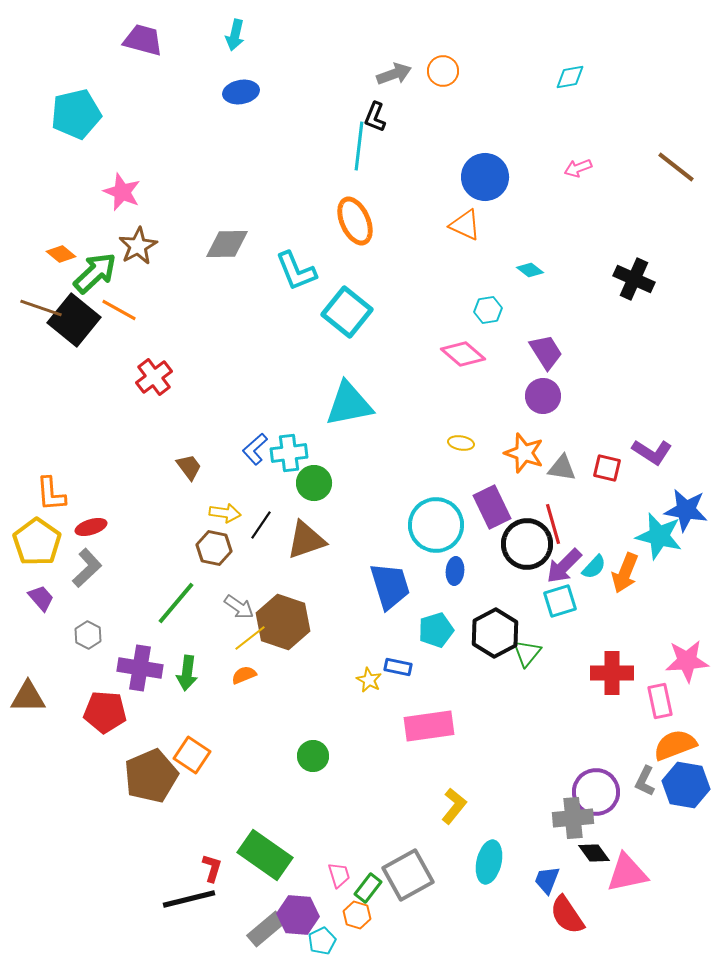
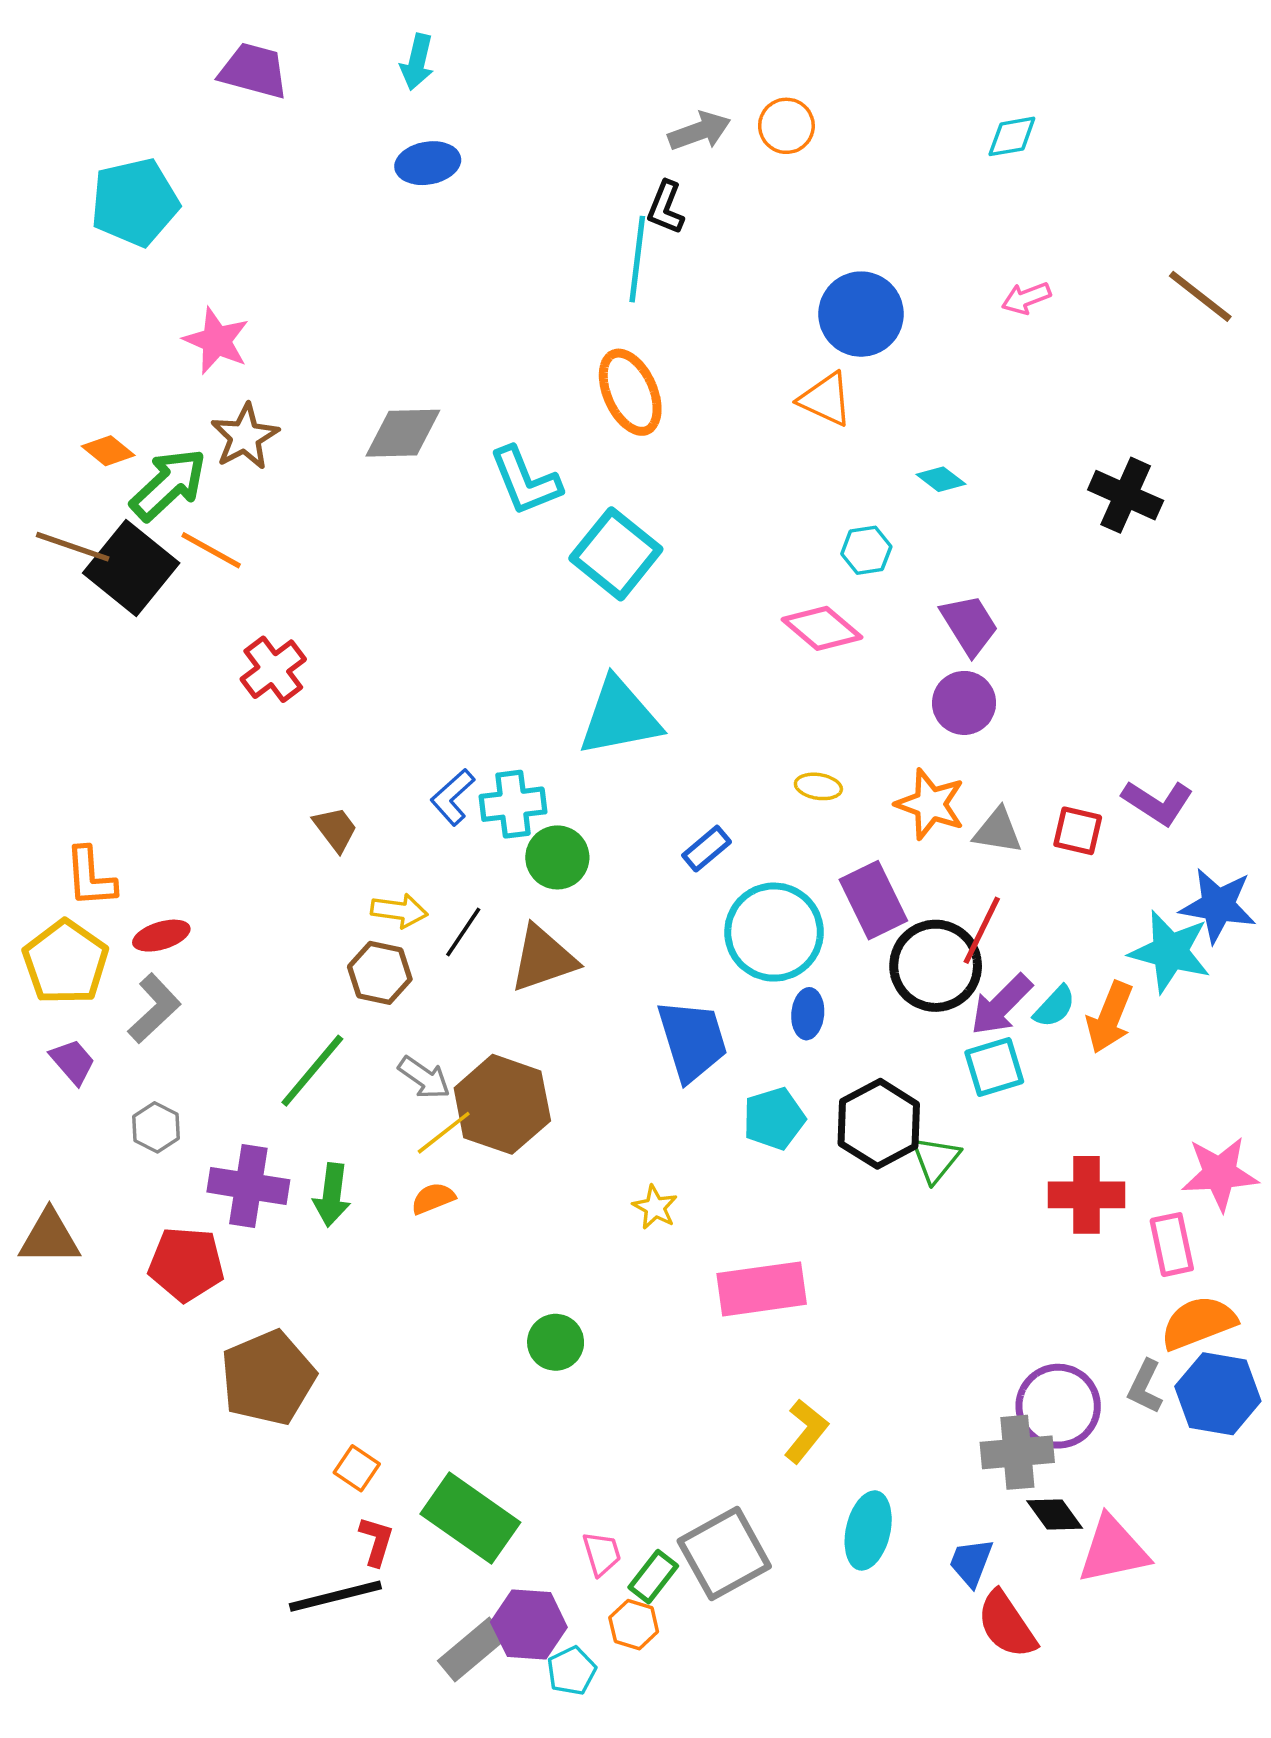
red line: (553, 524) -> (982, 930), turned 42
blue rectangle: (398, 667) -> (707, 849), moved, turned -52
orange square: (192, 755) -> (357, 1468), moved, size x0.7

